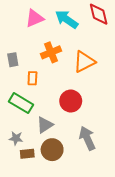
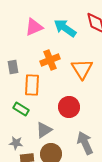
orange triangle: (84, 62) -> (82, 69), turned -35
orange rectangle: (32, 78) -> (32, 85), size x1.5
green rectangle: (21, 103) -> (21, 109), size x0.7

